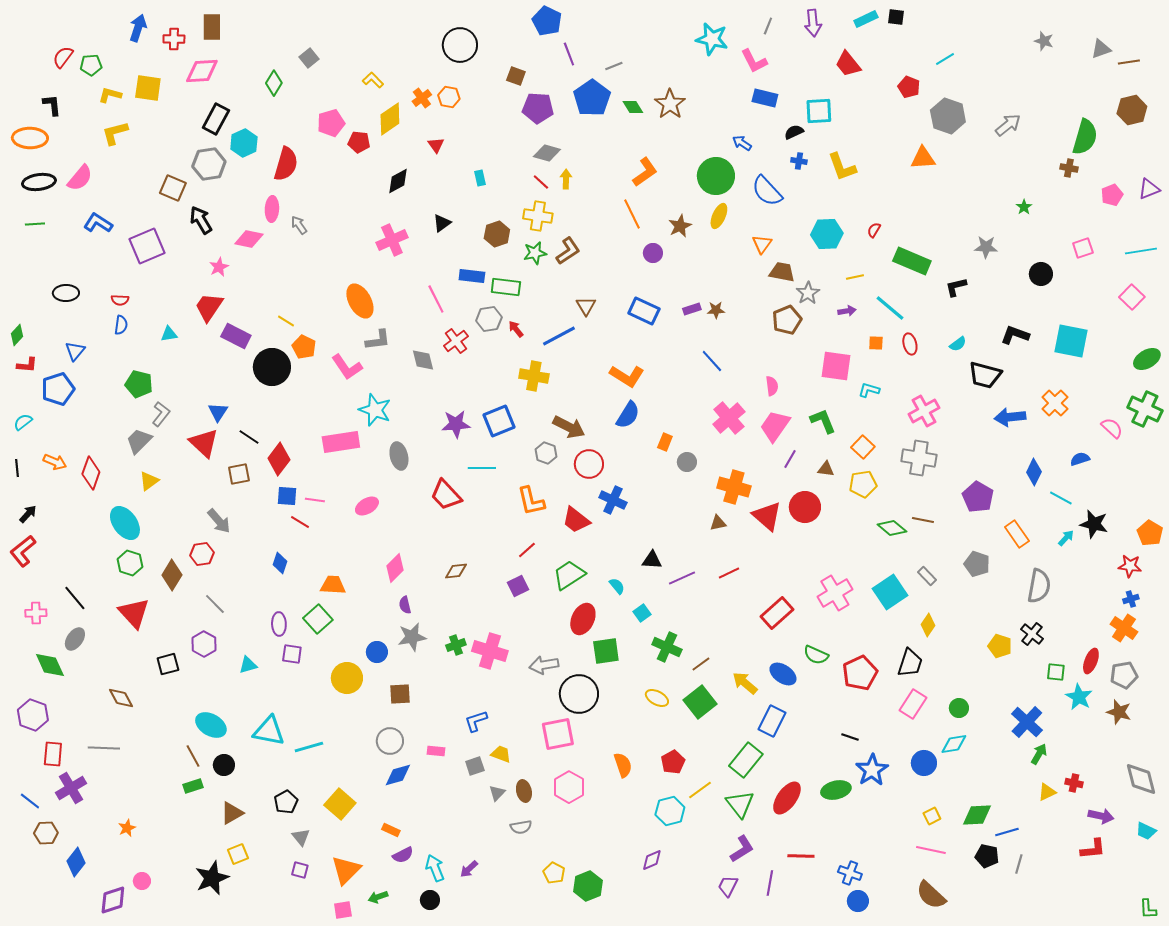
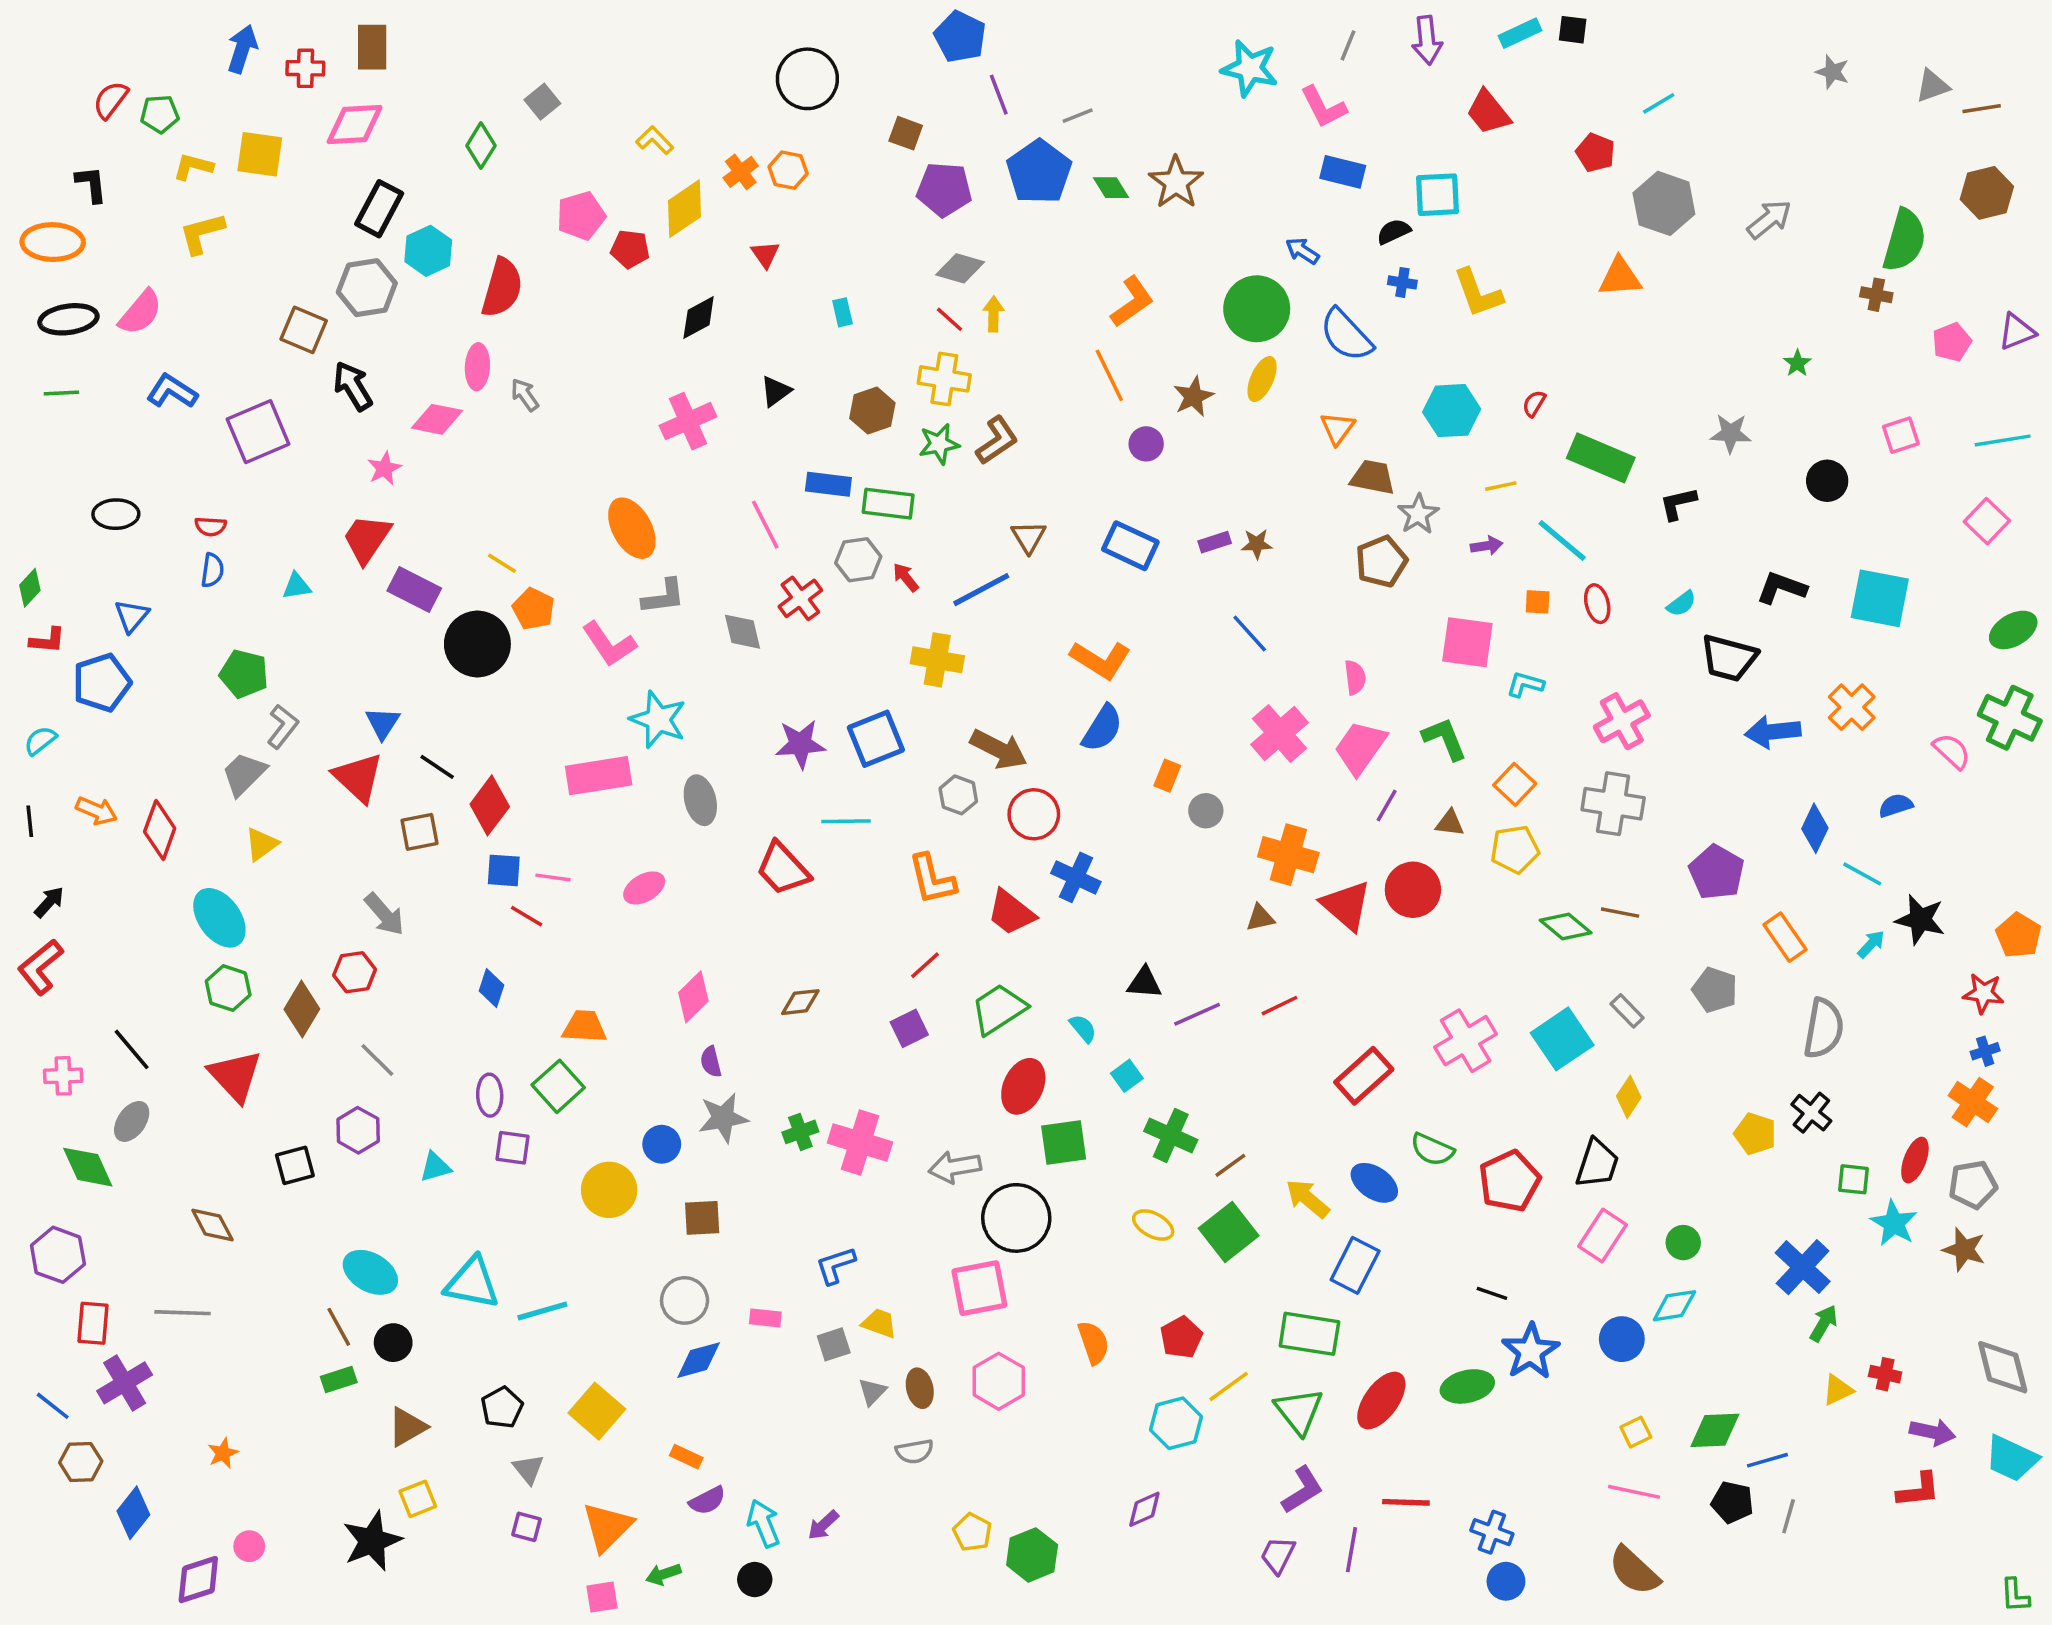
green rectangle: (746, 760) -> (1309, 1334), turned 60
cyan trapezoid: (1146, 831) -> (2011, 1458), size x1.5

